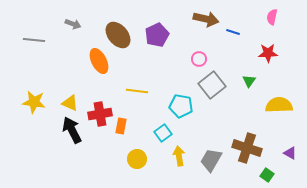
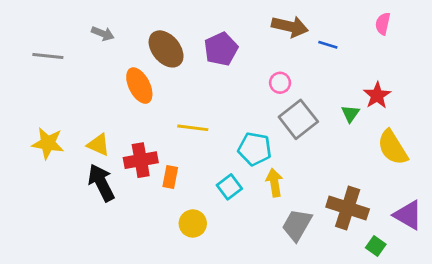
red star: (268, 53) -> (377, 95), moved, turned -30
yellow semicircle: (279, 105) -> (393, 147), turned -120
purple triangle: (290, 153) -> (408, 215), size x1.6
yellow arrow: (179, 156) -> (274, 183), moved

